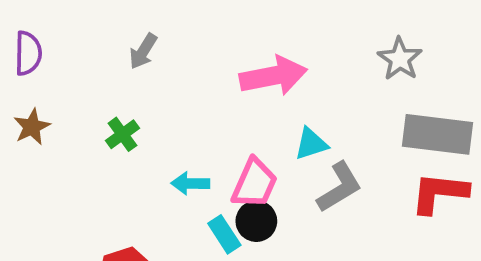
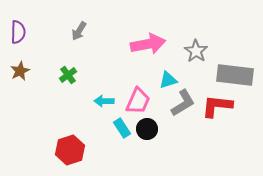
gray star: (400, 59) -> (196, 51), moved
red L-shape: (439, 193) -> (217, 106), moved
black circle: (256, 221) -> (147, 129), moved

